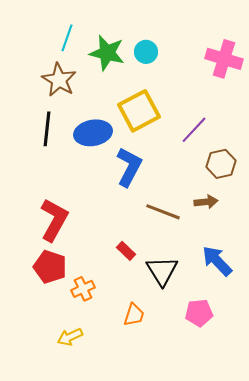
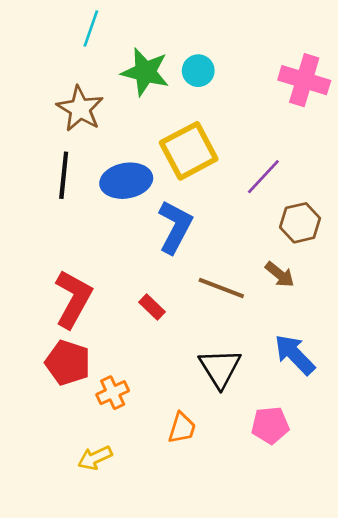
cyan line: (67, 38) -> (91, 29), moved
brown arrow: (206, 202) -> (280, 274), turned 45
red rectangle: (126, 251) -> (152, 307), moved

